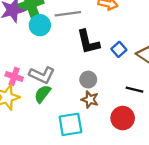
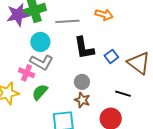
cyan circle: (40, 25) -> (40, 42), moved
gray L-shape: (42, 75) -> (42, 62), moved
pink cross: (14, 77) -> (27, 73), moved

